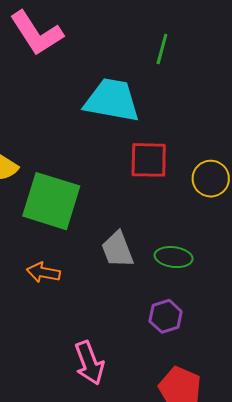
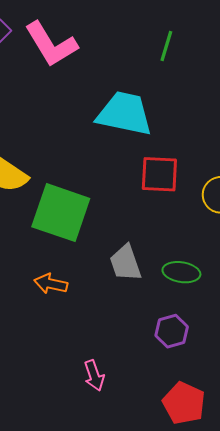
green line: (162, 49) -> (166, 46), moved
pink arrow: (89, 363) -> (94, 375), size x0.7

